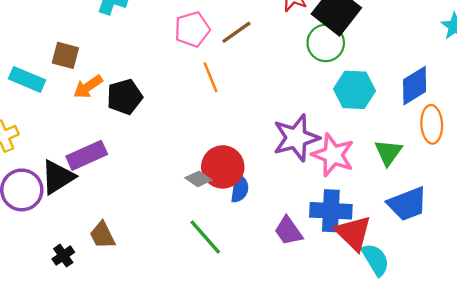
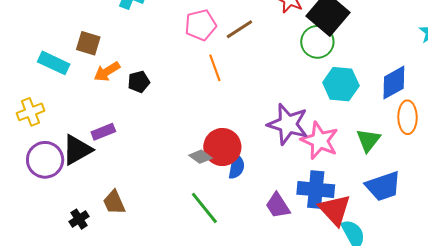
black pentagon: (125, 97) -> (139, 82), size x0.7
purple star: (296, 138) -> (288, 124), turned 30
purple rectangle: (87, 155) -> (103, 132), size x0.7

